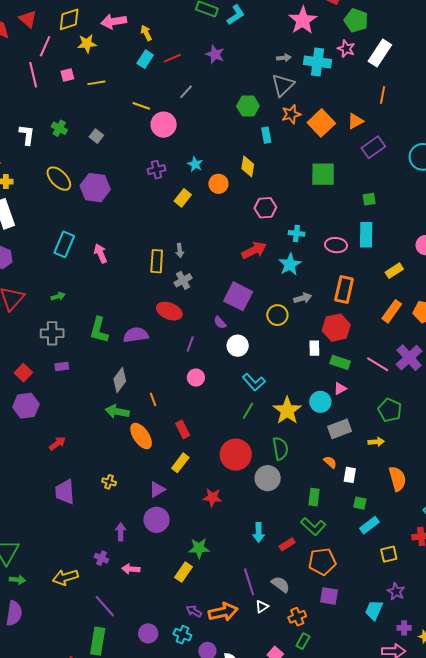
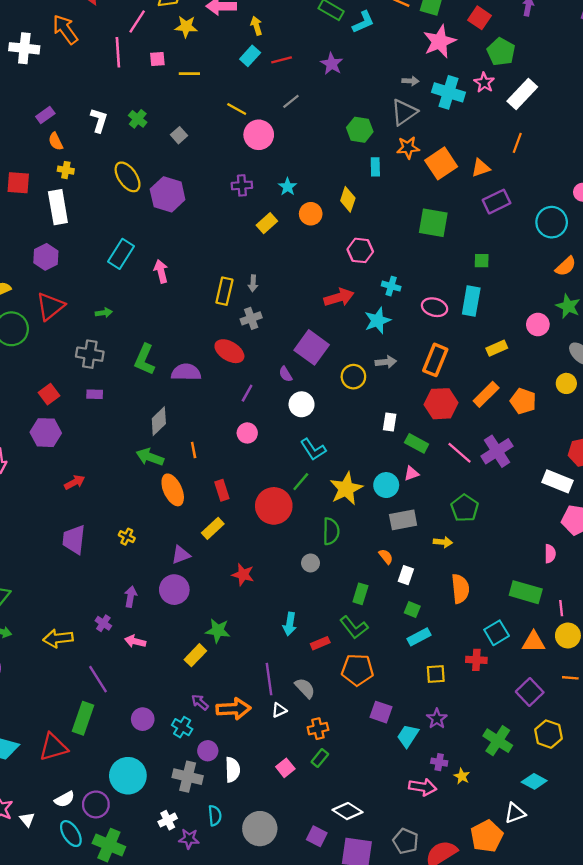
red hexagon: (336, 328) -> (441, 404), moved
red circle: (236, 455) -> (274, 506), moved
gray circle: (268, 478) -> (311, 563), size x0.6
purple square: (329, 596) -> (381, 712), moved

